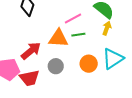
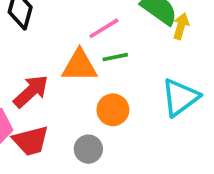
yellow arrow: (107, 28) -> (181, 26), moved
orange circle: (89, 64) -> (113, 110), moved
gray circle: (56, 66) -> (88, 149), moved

